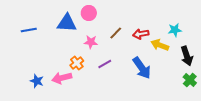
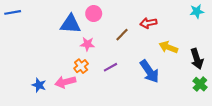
blue line: (29, 30) -> (13, 12), moved
cyan star: (175, 30) -> (197, 11), moved
red arrow: (141, 34) -> (148, 23), moved
pink star: (91, 42) -> (87, 44), moved

